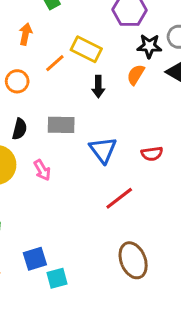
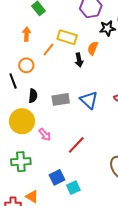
orange semicircle: (136, 75) -> (93, 48), moved
gray rectangle: (61, 125) -> (61, 99), moved
pink arrow: (42, 170) -> (45, 135), moved
red line: (119, 198) -> (76, 145), moved

